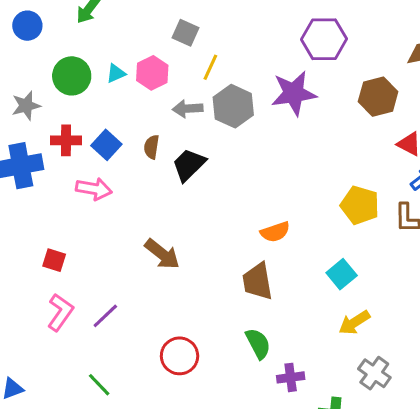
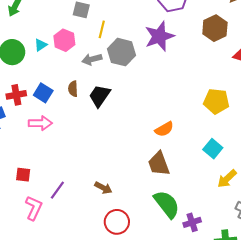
brown arrow: (162, 254) -> (103, 188), moved, size x0.7
purple line: (105, 316) -> (57, 190), moved
green semicircle: (258, 344) -> (167, 204), size x1.4

